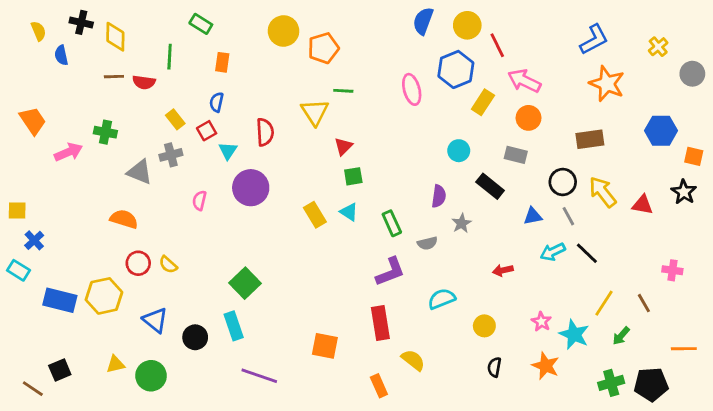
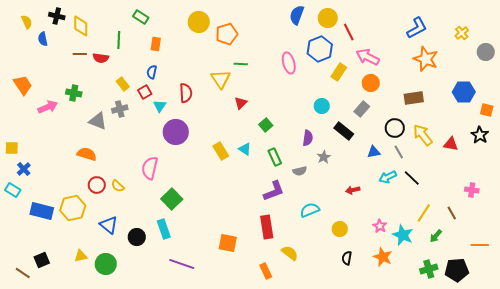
gray rectangle: (516, 155) -> (362, 109), turned -63
green square: (353, 176) -> (266, 125), moved, turned -32
pink semicircle: (199, 201) -> (150, 168), moved, size x1.6

